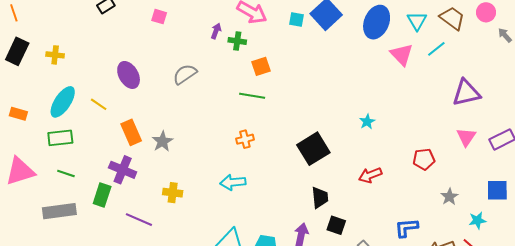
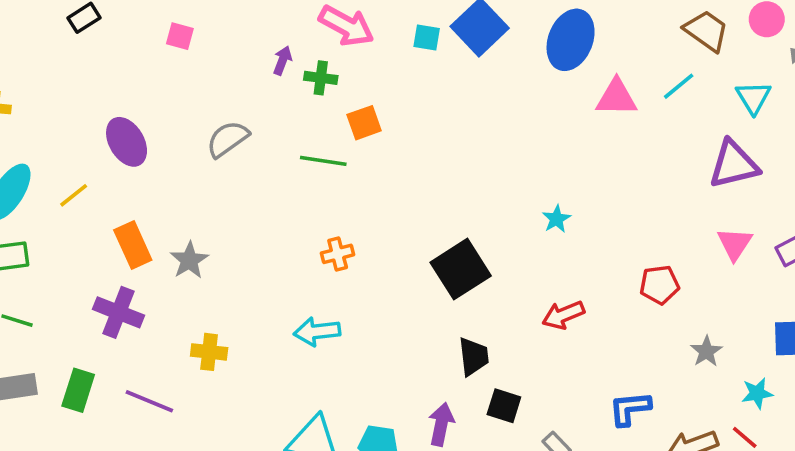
cyan triangle: (417, 21) -> (753, 97), moved
pink triangle: (402, 55) -> (616, 98), turned -45
green line: (252, 96) -> (323, 161), moved
yellow line: (99, 104) -> (74, 195), turned -72
green rectangle: (102, 195) -> (78, 390), moved

